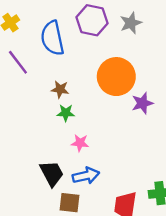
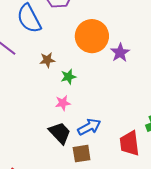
green star: (66, 113) -> (68, 77), moved
pink star: (80, 143) -> (63, 103), moved

